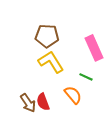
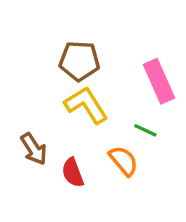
brown arrow: (28, 103) -> (34, 149), moved

